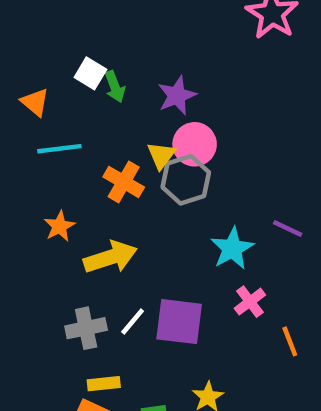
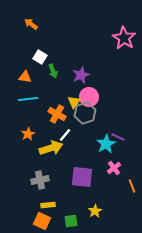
white square: (90, 73) -> (40, 57), moved
orange triangle: (35, 102) -> (25, 77), moved, turned -32
purple line: (288, 228) -> (118, 137), moved
white line: (133, 322) -> (65, 135), moved

